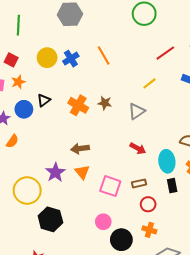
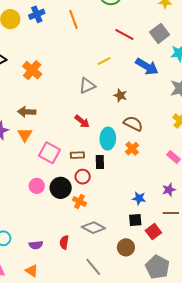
red line: (165, 53) -> (124, 35), turned 54
orange line: (104, 56) -> (73, 19), moved
blue cross: (71, 59) -> (37, 14), moved
brown star: (105, 103) -> (120, 95), moved
black rectangle: (172, 186) -> (100, 162), moved
black circle: (121, 240) -> (61, 188), moved

